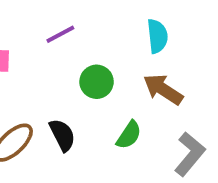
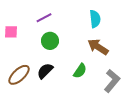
green circle: (97, 82) -> (50, 41), moved
black semicircle: (62, 135) -> (45, 71), turned -108

